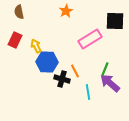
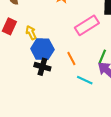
black cross: (62, 79) -> (42, 67), moved
cyan line: (88, 92) -> (85, 80), turned -56

